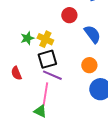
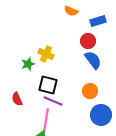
red circle: (69, 15) -> (88, 41), moved
yellow cross: (45, 39) -> (46, 54), moved
black square: (47, 59) -> (48, 85), turned 30

